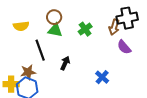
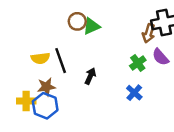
yellow semicircle: (21, 26) -> (40, 58), moved
green cross: (85, 29) -> (138, 63), moved
green triangle: (55, 30) -> (92, 26), moved, turned -35

